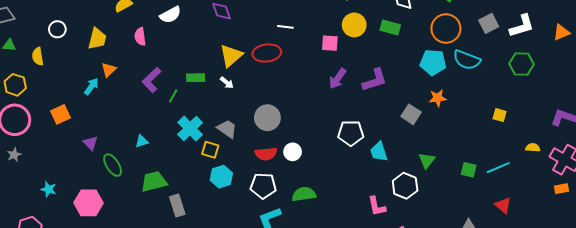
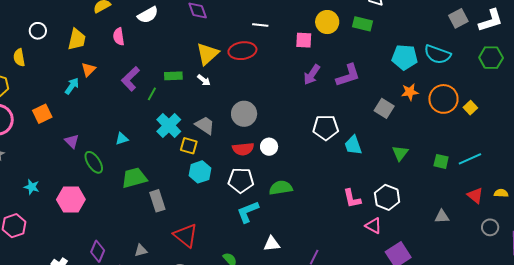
orange circle: (446, 29) -> (443, 99), moved
yellow square: (500, 115) -> (470, 108), turned 32
yellow semicircle: (533, 148) -> (501, 193), moved
white hexagon: (405, 186) -> (387, 197), moved

